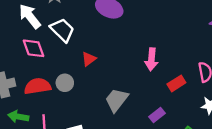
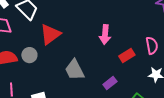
red triangle: (89, 59) -> (50, 34), size x1.6
gray trapezoid: (117, 100) -> (75, 70), turned -65

